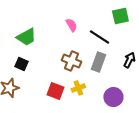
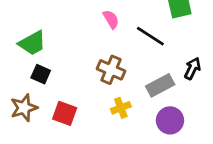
green trapezoid: (26, 37) -> (32, 43), moved
gray rectangle: (98, 62) -> (160, 85), moved, turned 42
red square: (55, 91) -> (65, 113), moved

